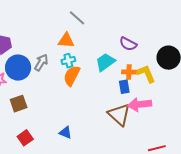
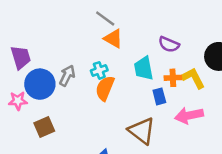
orange triangle: (66, 40) -> (113, 39), moved, turned 30
cyan trapezoid: (105, 62) -> (144, 68), turned -60
blue rectangle: (124, 87) -> (159, 96), moved
brown triangle: (119, 115) -> (142, 131), moved

